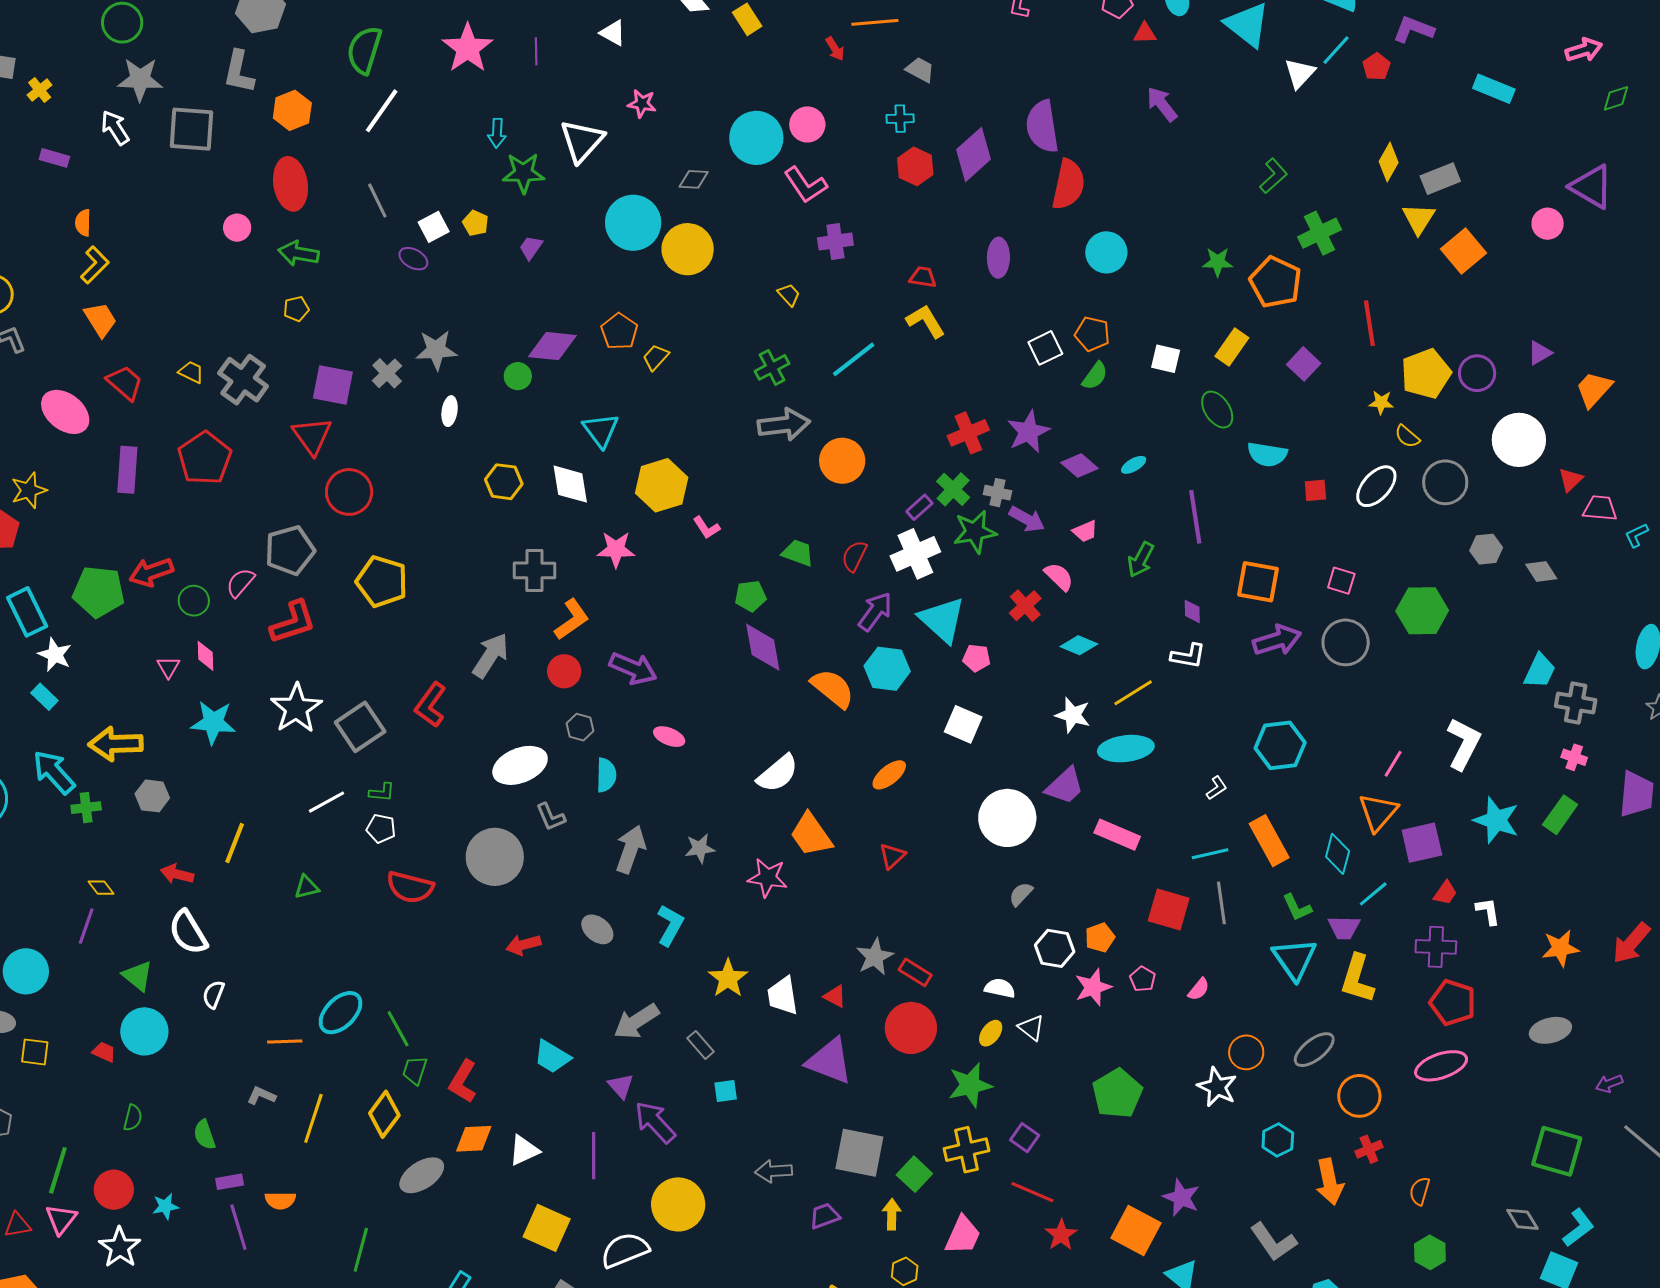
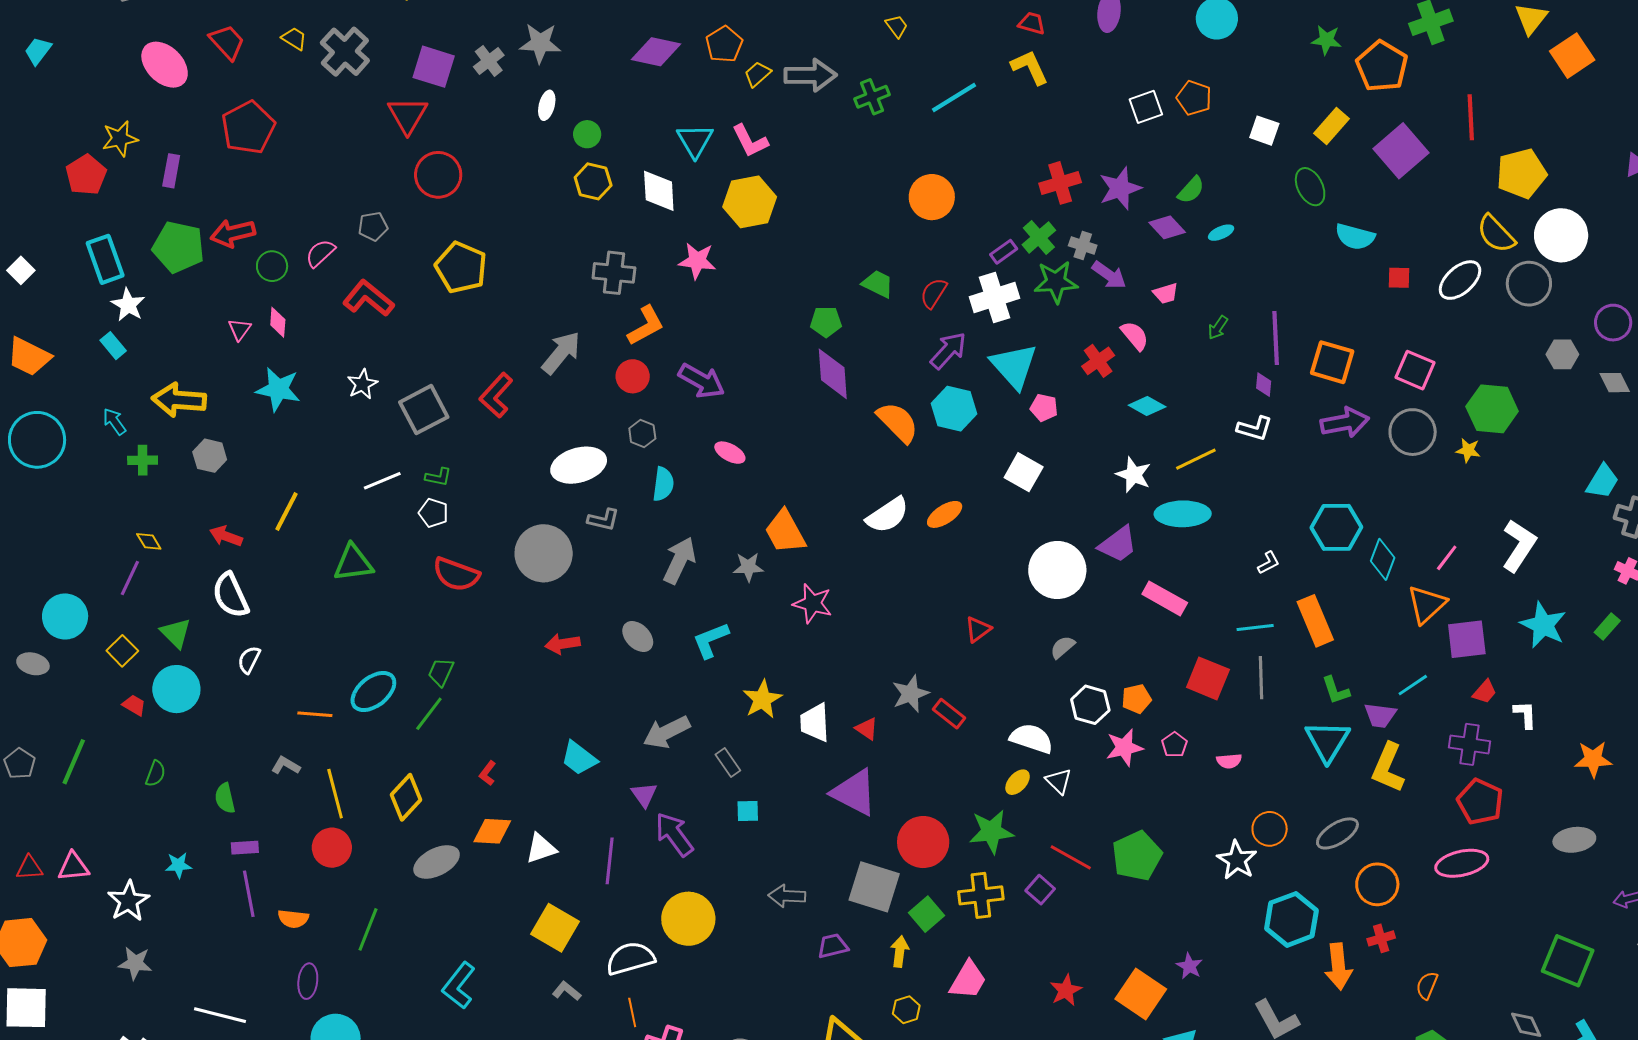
purple square: (1304, 364) -> (1401, 151), size x1.6
purple circle: (1477, 373) -> (1613, 323), moved
green circle: (518, 376) -> (587, 134), moved
green semicircle: (1095, 376) -> (1191, 190), moved
yellow star: (1381, 402) -> (1468, 450), moved
gray arrow: (784, 425) -> (810, 75), moved
yellow semicircle: (1407, 436) -> (1496, 234), size x1.6
white circle: (1519, 440) -> (1561, 235), moved
red pentagon: (205, 458) -> (248, 128), moved
purple rectangle: (127, 470) -> (171, 171), moved, size x0.7
purple line: (1195, 517) -> (1276, 338), moved
pink L-shape: (706, 528) -> (750, 141), moved, size x1.4
gray pentagon: (290, 550) -> (373, 226), size x0.6
green arrow: (1141, 560) -> (1218, 328), size x0.7
pink square: (1341, 581) -> (1415, 370), size x1.4
red L-shape: (293, 622) -> (368, 298), turned -129
white star: (296, 708) -> (362, 384), size x0.6
cyan arrow: (54, 772) -> (114, 422), size x0.6
white semicircle: (778, 773) -> (888, 515), moved
green rectangle: (1560, 815) -> (1607, 626), size x0.7
gray L-shape: (551, 817) -> (603, 520), turned -60
orange trapezoid: (811, 835) -> (785, 532), moved
cyan diamond: (1338, 854) -> (1383, 559), moved
red triangle: (892, 856) -> (978, 629), moved
green triangle: (307, 887) -> (353, 563), size x1.6
cyan L-shape: (670, 925) -> (711, 640), turned -147
white semicircle: (1000, 988) -> (1032, 738), size x1.4
pink semicircle: (1199, 989) -> (1229, 761), turned 40
red circle: (911, 1028) -> (923, 842), moved
green line: (398, 1029) -> (429, 714), turned 60
yellow square: (35, 1052) -> (122, 651), moved, turned 32
green trapezoid: (415, 1070) -> (441, 672), moved
red L-shape: (463, 1081) -> (488, 773), size x0.6
yellow line: (313, 1118) -> (335, 794), turned -39
cyan hexagon: (1278, 1140) -> (1291, 919), size x1.6
green line: (58, 1170) -> (74, 762), moved
red circle: (114, 1190) -> (332, 848), moved
red line: (1032, 1192) -> (1071, 857), moved
purple star: (1181, 1197) -> (1189, 966), size x0.7
orange semicircle: (280, 1200) -> (293, 919), moved
pink triangle: (61, 1219) -> (73, 867), turned 40

